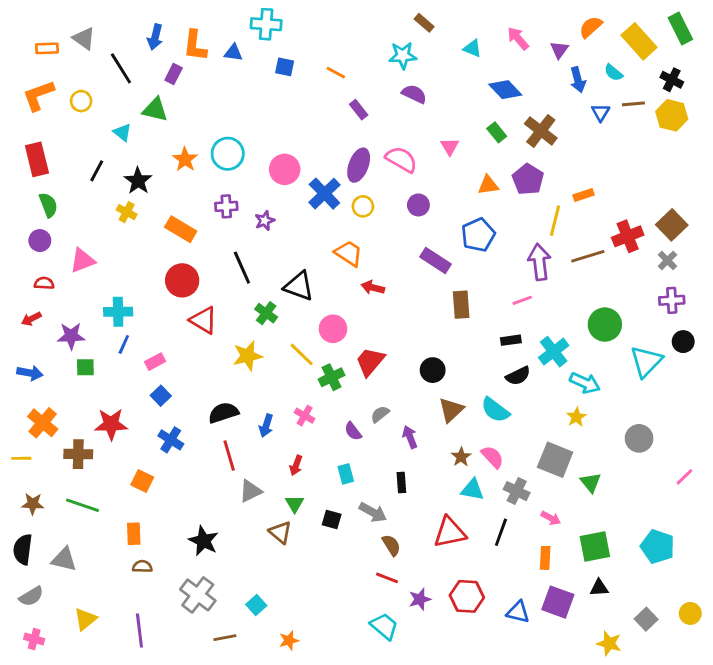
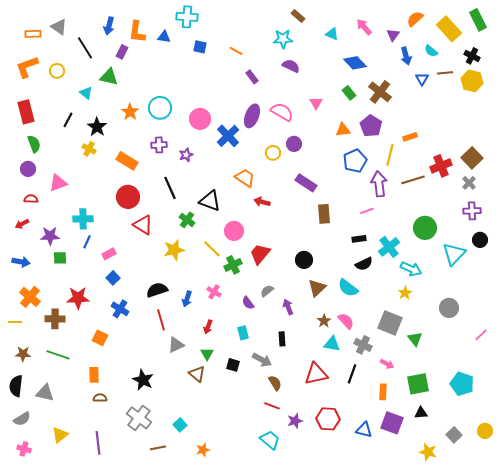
yellow circle: (363, 206) -> (273, 153), moved
blue pentagon: (478, 235) -> (355, 161), moved

